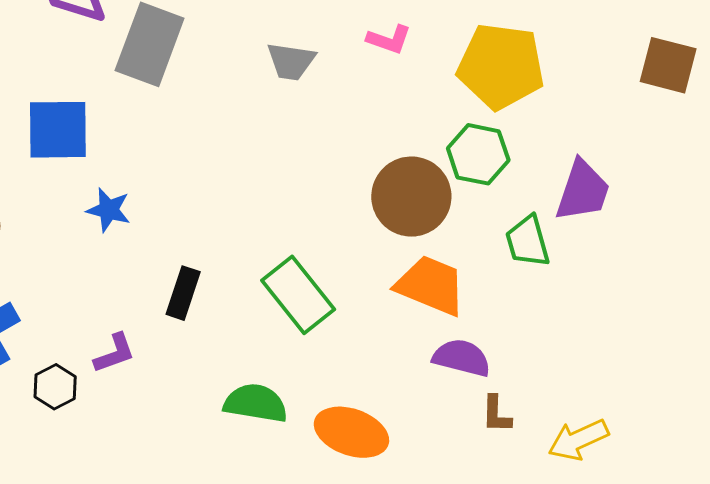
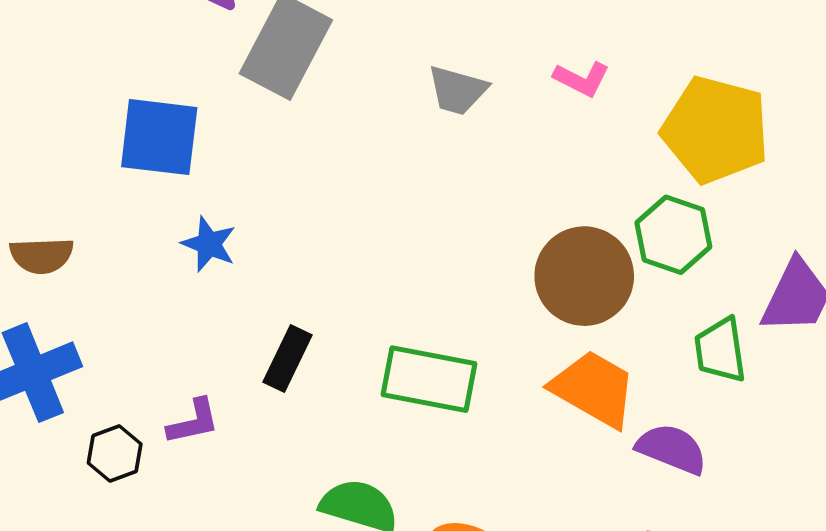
green rectangle: (298, 295) -> (429, 379), turned -48
purple semicircle: (462, 358) -> (672, 449), moved

